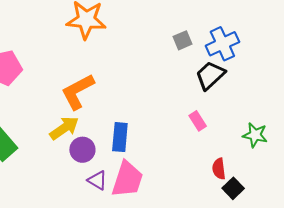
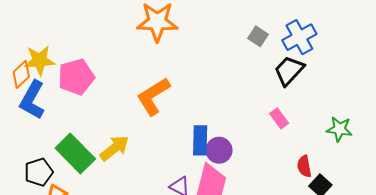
gray square: (183, 40) -> (258, 36), turned -30
yellow arrow: (64, 128) -> (114, 148), moved
purple circle: (82, 150) -> (219, 150), moved

